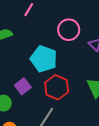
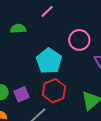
purple square: (23, 86) -> (21, 94), moved

